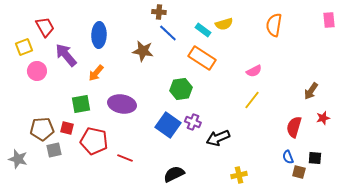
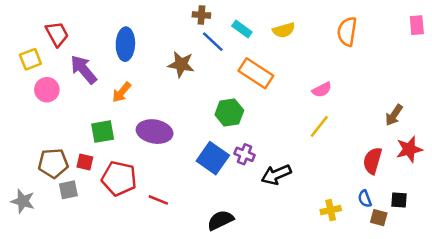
cyan rectangle: (203, 30) -> (242, 29), moved
red star: (323, 118) -> (409, 149), size x1.5
yellow cross: (239, 175) -> (331, 210), moved

